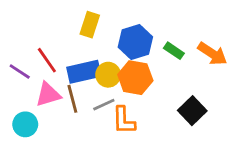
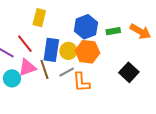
yellow rectangle: (90, 25) -> (39, 18), moved
green rectangle: (174, 51) -> (113, 31), turned -40
blue rectangle: (84, 72) -> (51, 50), turned -65
cyan circle: (25, 124) -> (12, 78), moved

